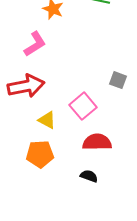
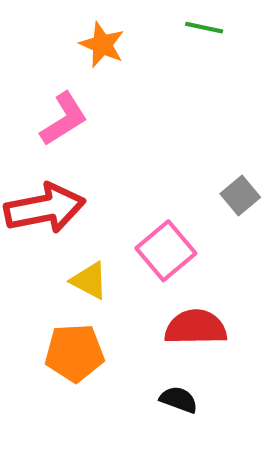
gray square: (118, 80) -> (240, 196), turned 30

